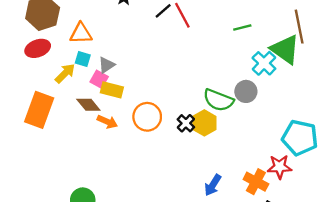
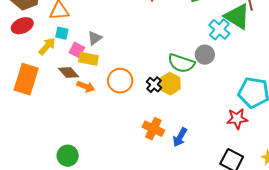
gray triangle: (106, 65) -> (95, 38), moved
orange cross: (256, 182) -> (153, 129), moved

